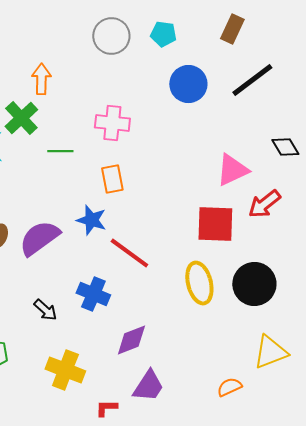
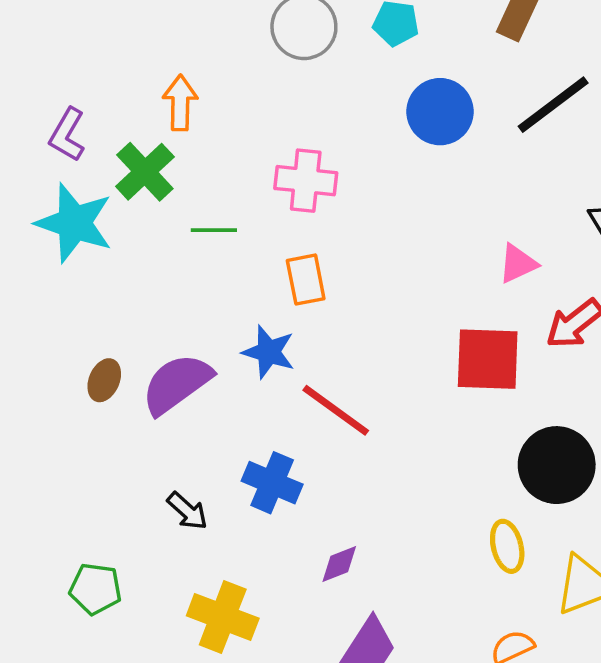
pink triangle: (232, 170) -> (518, 264), size x0.7
yellow ellipse: (199, 283) -> (507, 546), moved, size x0.7
purple diamond: (131, 340) -> (339, 564), size x0.7

